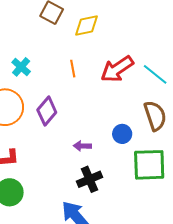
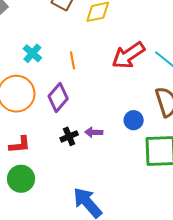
orange line: (73, 69) -> (73, 60), moved
black cross: (90, 179) -> (69, 136), moved, size x0.7

